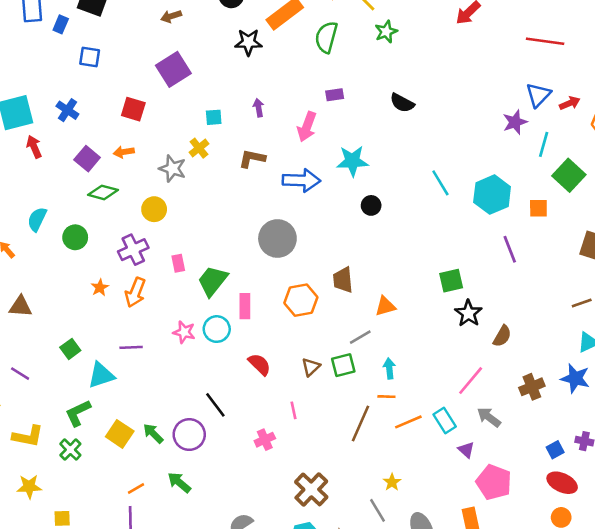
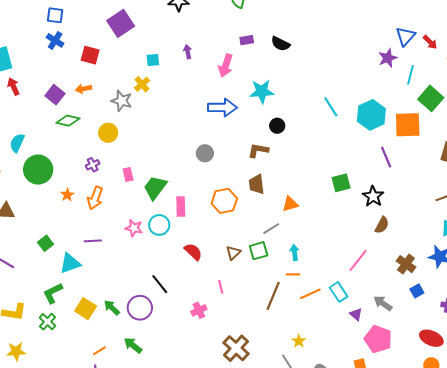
black semicircle: (402, 103) -> (281, 44), moved
red arrow: (570, 103) -> (430, 42), turned 70
blue cross: (67, 110) -> (55, 40), moved
brown L-shape: (252, 159) -> (258, 150), moved
orange square: (538, 208) -> (408, 125), size x1.8
green circle: (75, 237) -> (38, 170), moved, size x1.5
gray circle: (277, 238) -> (205, 153), size x0.6
purple cross: (133, 250) -> (93, 165), size x0.6
black star: (468, 313) -> (373, 196), moved
brown cross: (532, 387) -> (406, 264), turned -30
gray arrow: (489, 417) -> (383, 303), moved
blue square: (555, 450) -> (417, 291), moved

